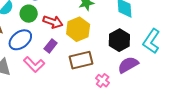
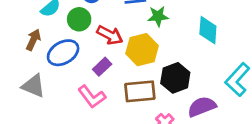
black hexagon: (119, 40) -> (175, 78), moved
pink L-shape: (34, 64) -> (92, 97), moved

